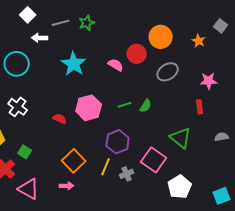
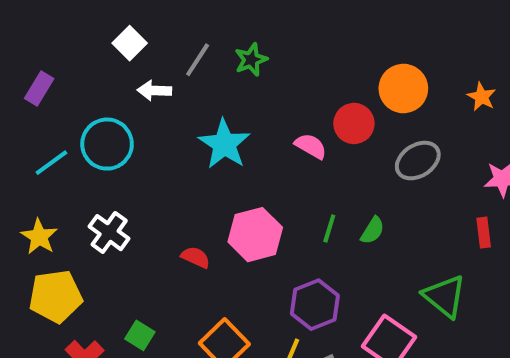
gray line: (61, 23) -> (198, 60), turned -42
green line: (125, 105) -> (329, 228), turned -56
green square: (25, 152) -> (140, 335), moved

